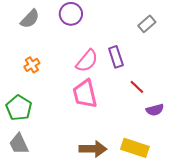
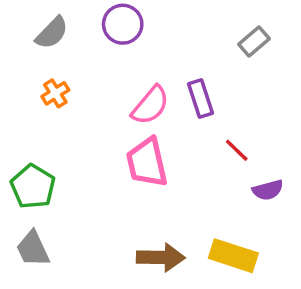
orange cross: (32, 65) -> (55, 93), moved

